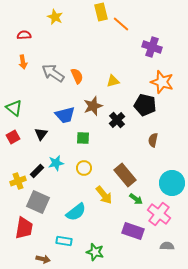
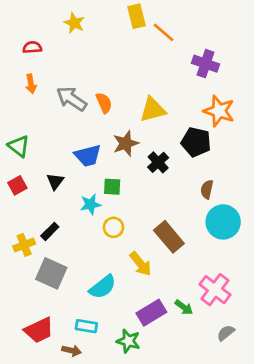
yellow triangle: (113, 81) -> (153, 110), size x1.5
cyan star: (56, 163) -> (90, 204), moved
cyan circle: (172, 183) -> (223, 222), moved
green arrow: (136, 199) -> (184, 307), moved
red trapezoid: (24, 228) -> (39, 330), moved, turned 55
purple rectangle: (133, 231) -> (151, 313), moved, turned -50
gray semicircle: (167, 246) -> (226, 333), turned -40
brown arrow: (43, 259) -> (72, 351), moved

